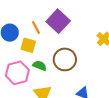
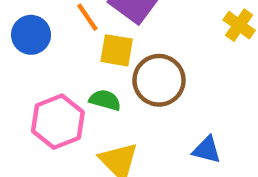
yellow square: (28, 45) -> (117, 50), moved

